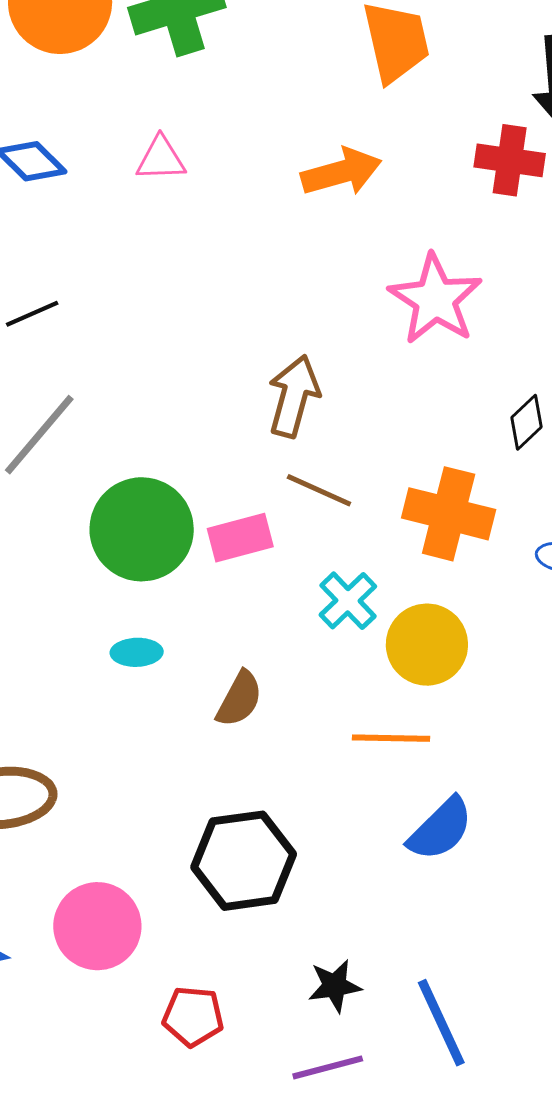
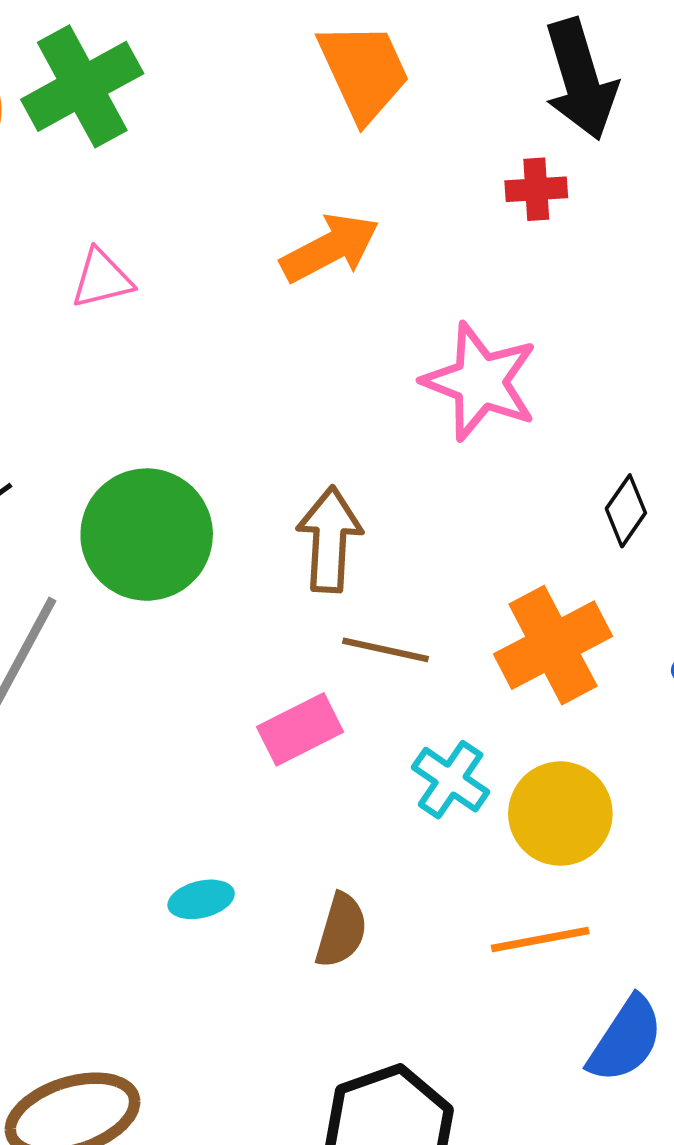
red cross: (510, 160) -> (536, 189), size x0.7
orange cross: (449, 514) -> (553, 645), turned -30
green circle: (142, 529) -> (147, 535), moved

